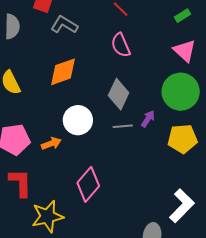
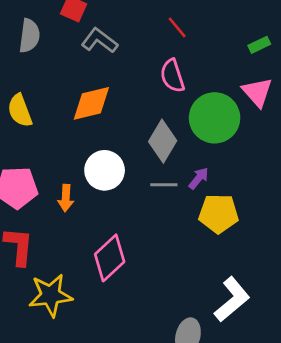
green circle: (181, 92) -> (215, 118), moved
yellow pentagon: (182, 139) -> (219, 213), moved
orange arrow: (51, 143) -> (66, 198), turned 108

